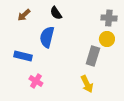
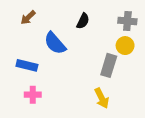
black semicircle: (56, 13) -> (83, 21), moved, turned -120
blue semicircle: (47, 37) -> (55, 43), turned -55
pink cross: (36, 81) -> (33, 95), moved, turned -32

